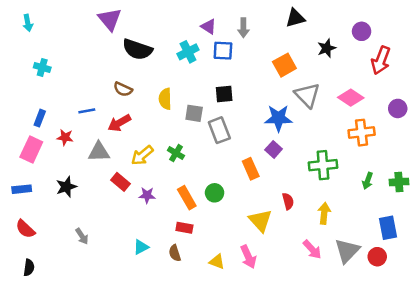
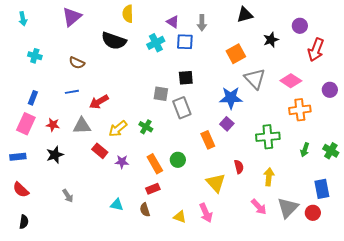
purple triangle: (110, 19) -> (72, 17), moved, turned 30
brown semicircle: (123, 89) -> (77, 63), moved
yellow semicircle: (165, 99) -> (128, 14), moved
red star: (65, 137) -> (53, 125), moved
green cross: (399, 182) -> (331, 151), turned 35
red rectangle: (184, 228) -> (153, 189), turned -32
cyan triangle: (141, 247) -> (117, 205), turned 40

